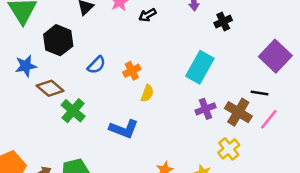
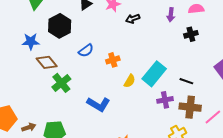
cyan rectangle: (200, 67) -> (154, 74), moved
yellow semicircle: (147, 93) -> (130, 81), moved
black line: (260, 93) -> (186, 81), moved
brown cross: (238, 112) -> (190, 107), turned -35

